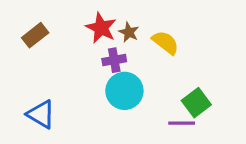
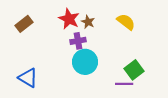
yellow semicircle: (165, 42) -> (126, 22), moved

